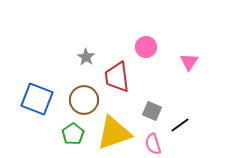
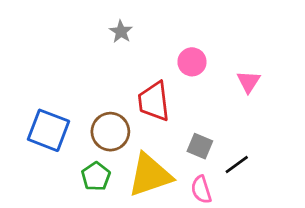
gray star: (86, 57) -> (121, 32), moved

